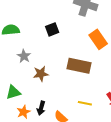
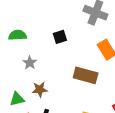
brown star: (41, 74) -> (40, 89), moved

